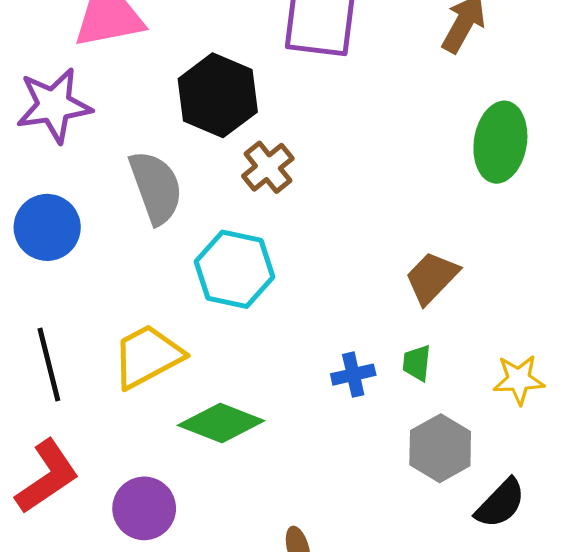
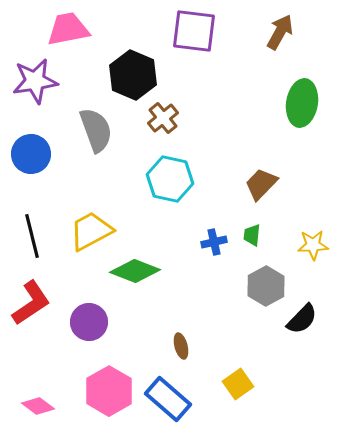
cyan hexagon: (234, 269) -> (170, 179), moved

